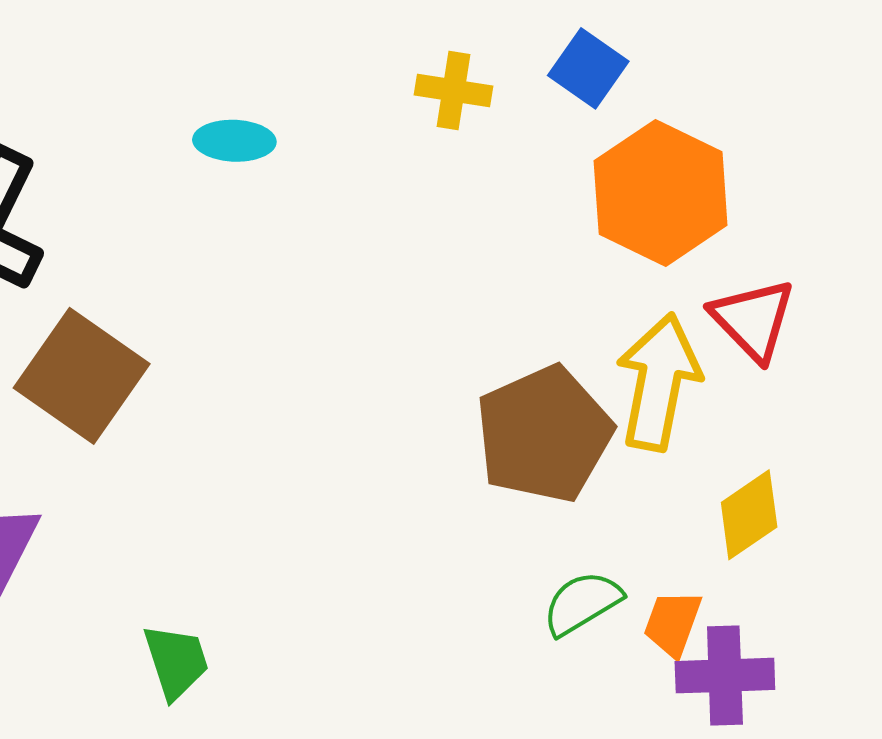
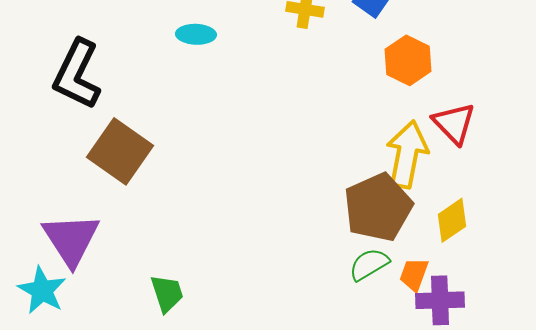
orange hexagon: (661, 193) -> (408, 60), size x0.7
brown pentagon: (544, 434) -> (378, 207), moved

